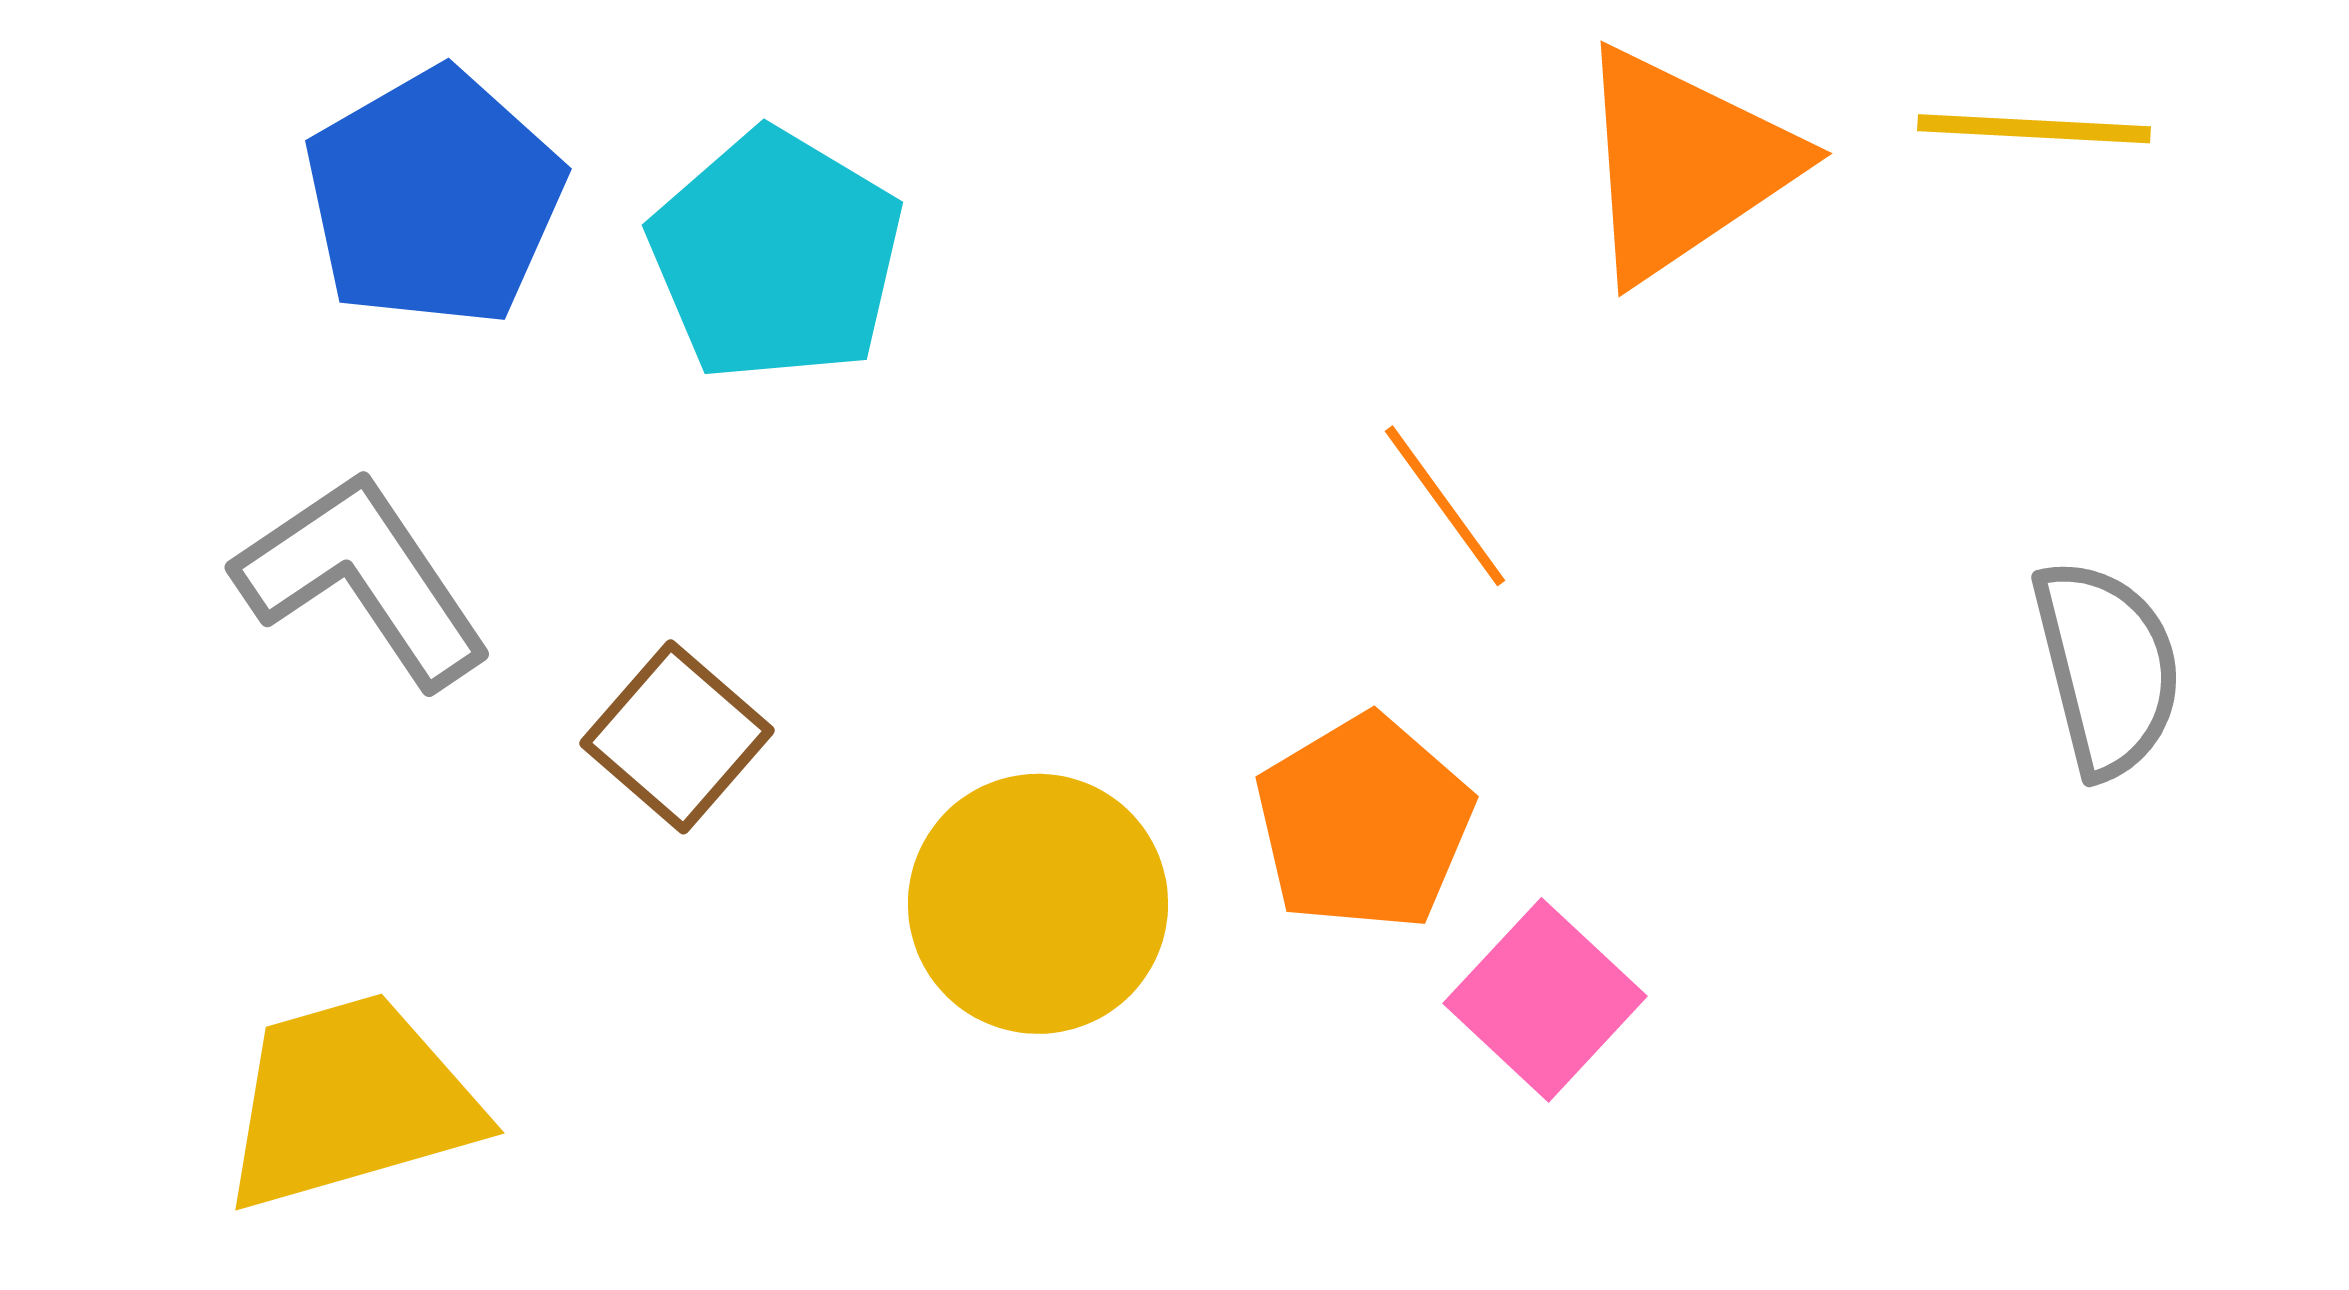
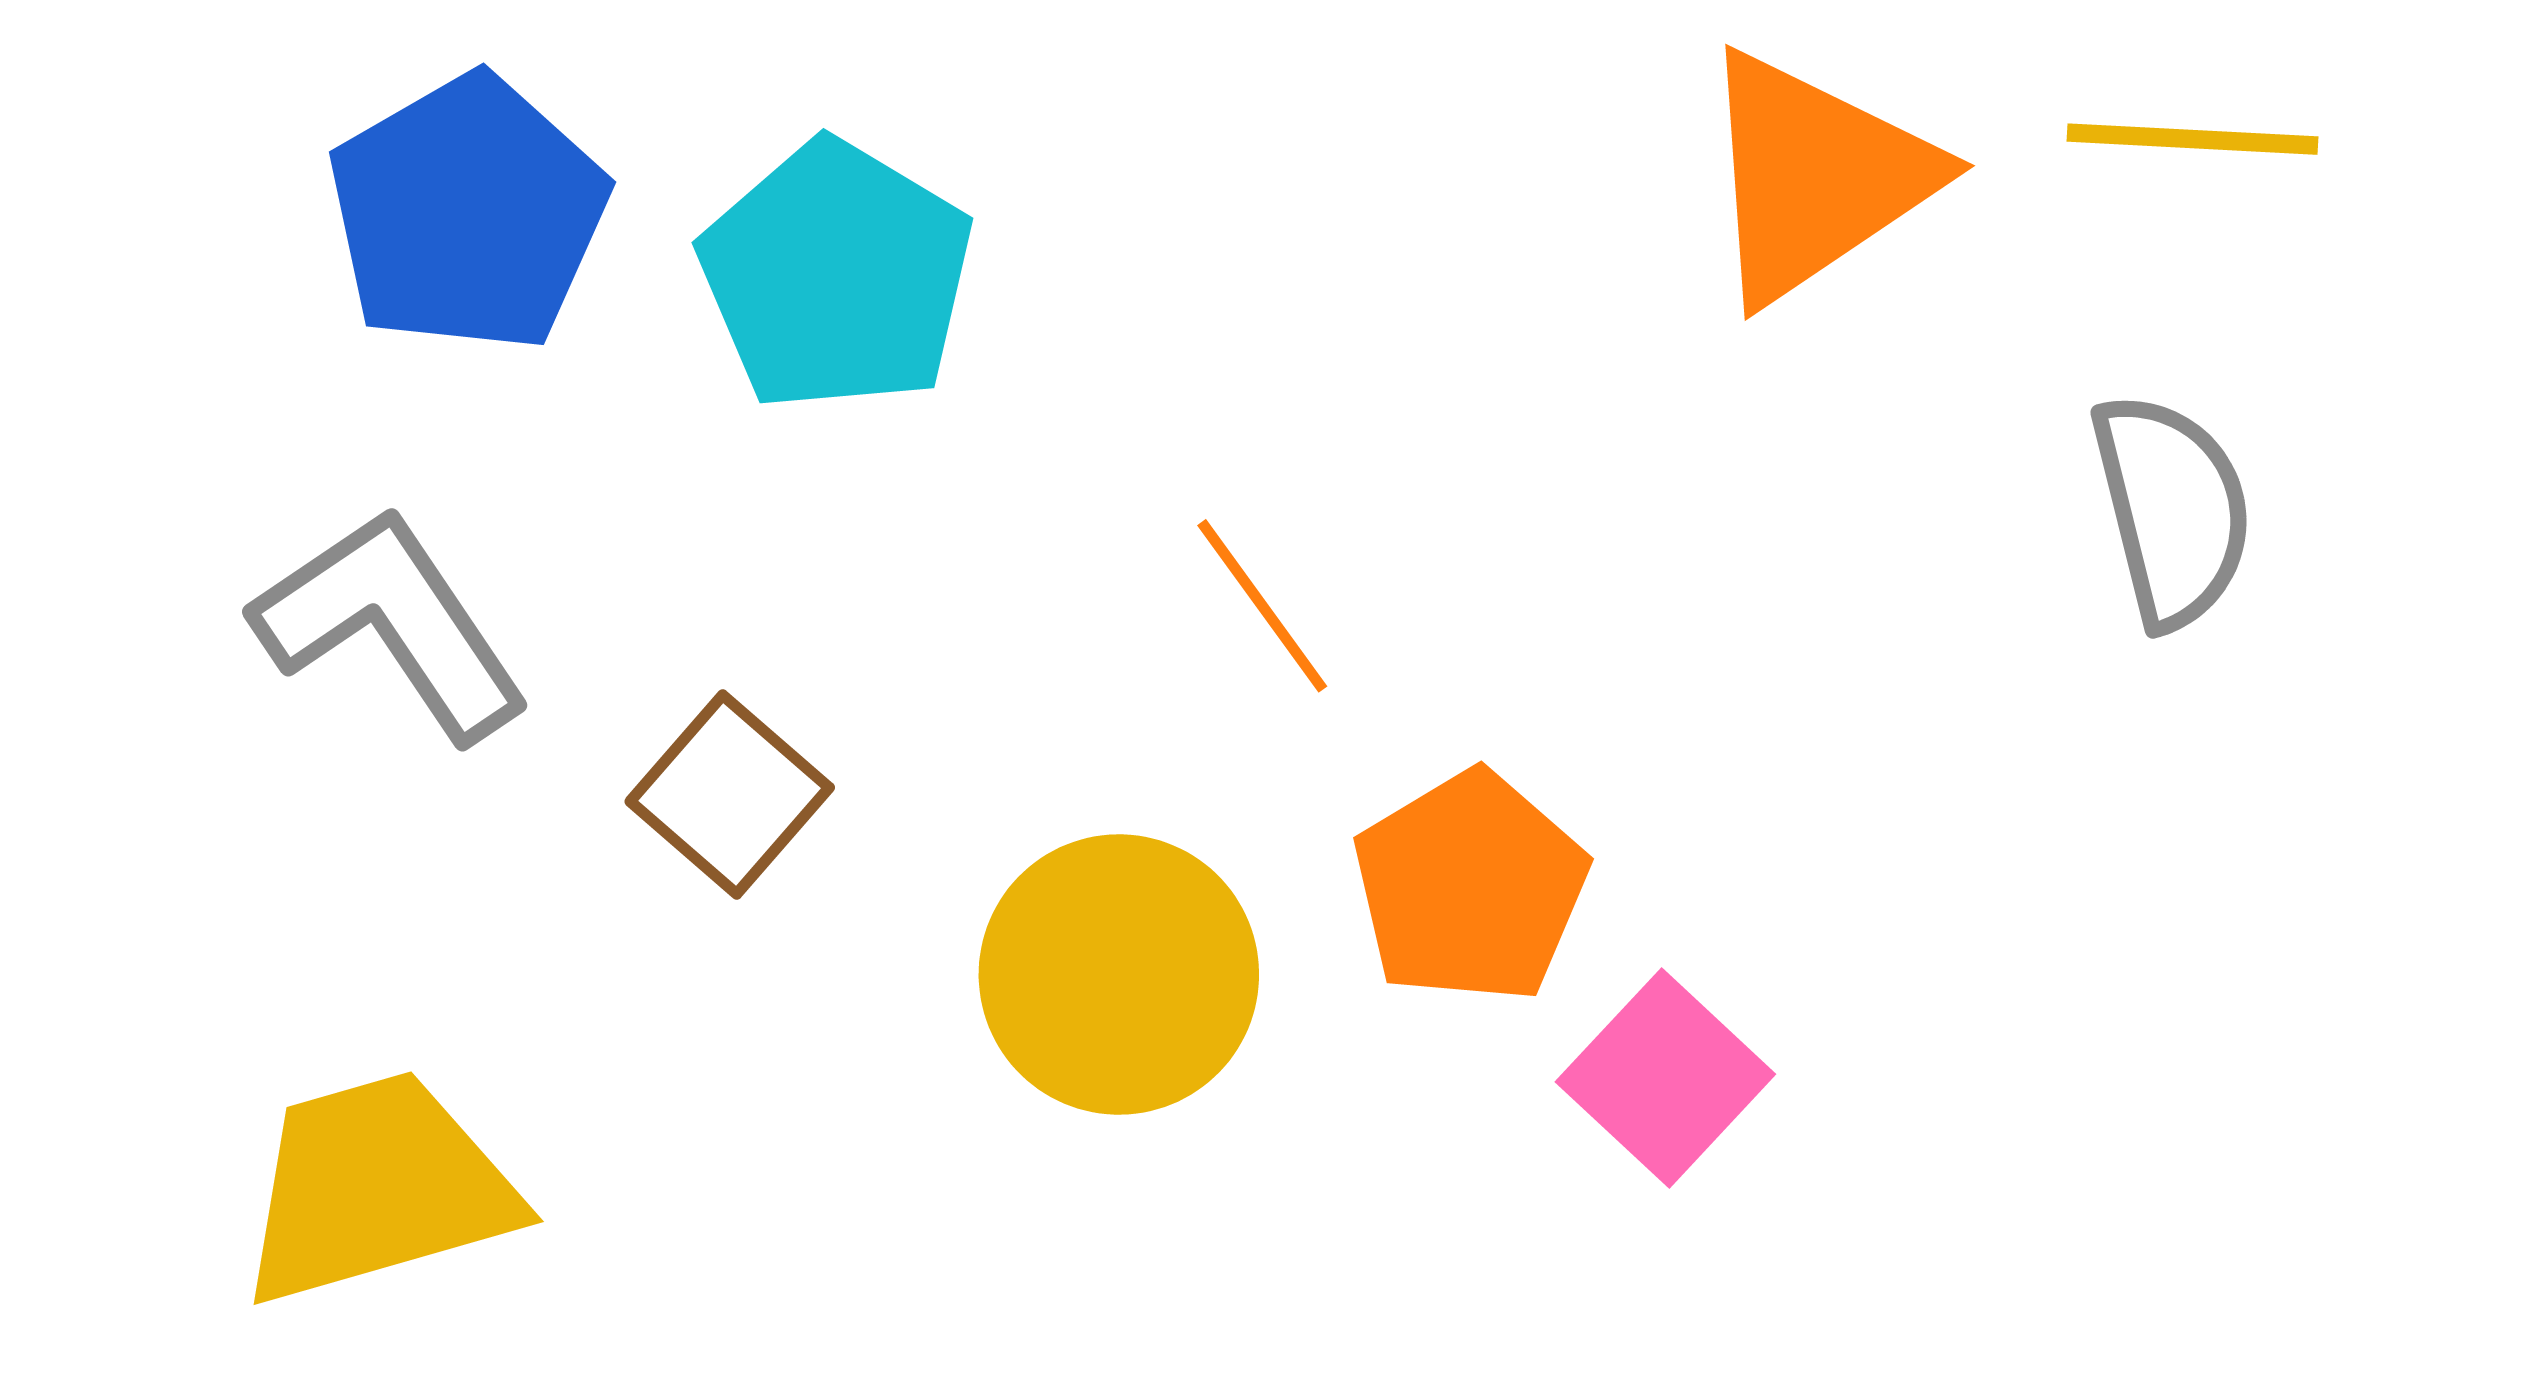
orange line: (1445, 506) -> (1262, 606), moved
gray semicircle: (2107, 668) -> (2172, 510), moved

